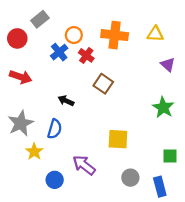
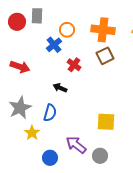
gray rectangle: (40, 19) -> (37, 16), turned -49
red circle: (17, 38) -> (17, 22), moved
red cross: (86, 55) -> (74, 65), moved
brown square: (103, 84) -> (105, 56), moved, turned 30
gray circle: (130, 178) -> (100, 156), moved

